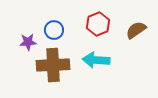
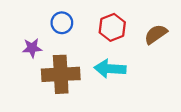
blue circle: (54, 30) -> (62, 23), moved

